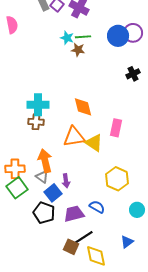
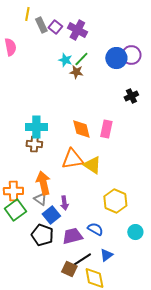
green line: (83, 37) -> (81, 59), turned -42
pink rectangle: (116, 128) -> (106, 129), moved
blue triangle: (127, 242) -> (106, 255), moved

